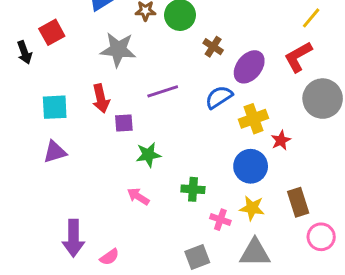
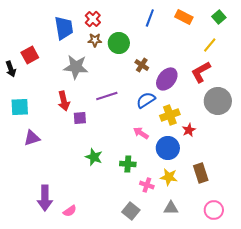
cyan square: (55, 107) -> (20, 107), moved
green star: (148, 155) -> (94, 157), moved, turned 30
pink arrow: (138, 196) -> (141, 133), moved
pink circle: (321, 237) -> (214, 210), moved
gray triangle: (255, 253) -> (171, 208), size x0.7
gray square: (197, 257) -> (131, 211), turned -30

